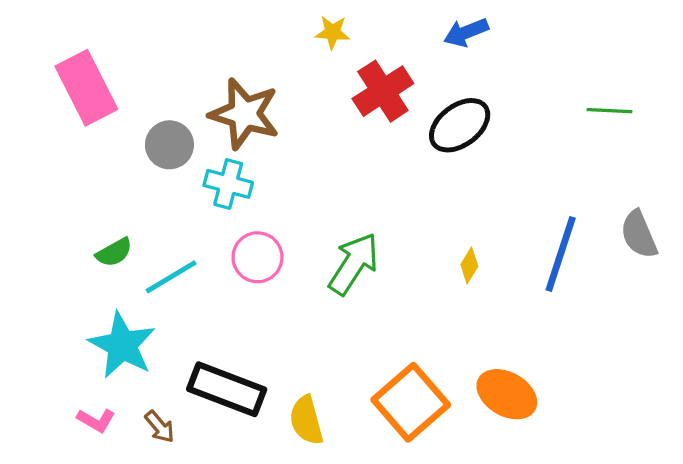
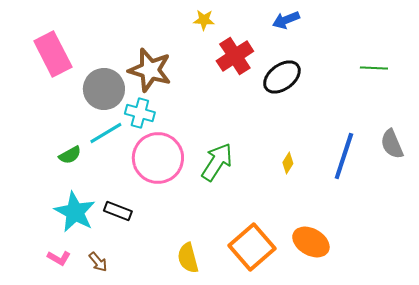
gray circle: (169, 145) -> (104, 89), size x1.4
pink circle: (257, 257) -> (158, 158), size x1.6
cyan line: (171, 277) -> (106, 133), moved
black rectangle: (227, 389) -> (118, 211), moved, size x0.6

